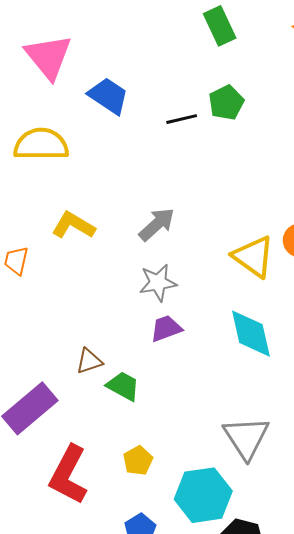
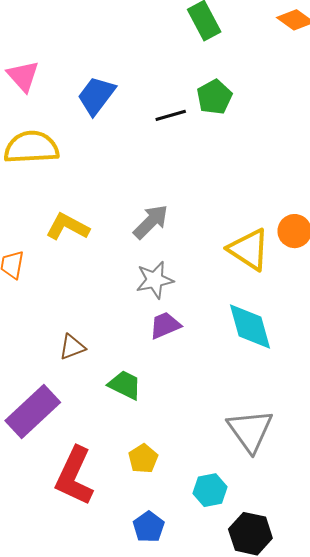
pink triangle: (48, 57) -> (23, 76), moved, size x0.7
blue trapezoid: (108, 96) -> (96, 96), turned -84
brown triangle: (89, 361) -> (72, 347), moved
cyan hexagon: (203, 495) -> (210, 490), size x0.6

